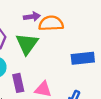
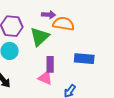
purple rectangle: (18, 83) -> (50, 64), moved

